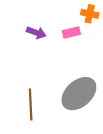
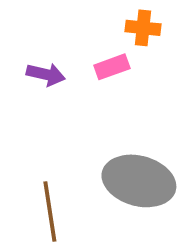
gray ellipse: (79, 94) -> (139, 181), turned 63

